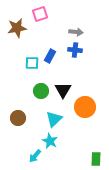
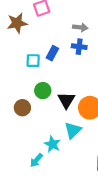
black triangle: (63, 90) -> (66, 100), moved
brown circle: (18, 118) -> (22, 108), moved
cyan triangle: (54, 119) -> (73, 130), moved

